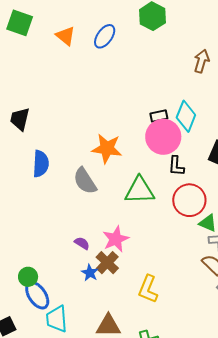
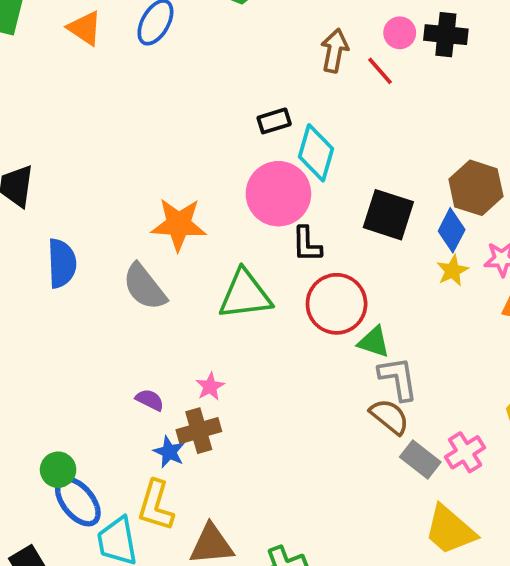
black rectangle: (159, 116) -> (274, 121), moved
pink star: (116, 239) -> (210, 387), size x0.6
brown cross: (107, 263) -> (199, 431), turned 35
yellow L-shape: (148, 289) -> (156, 506), moved

